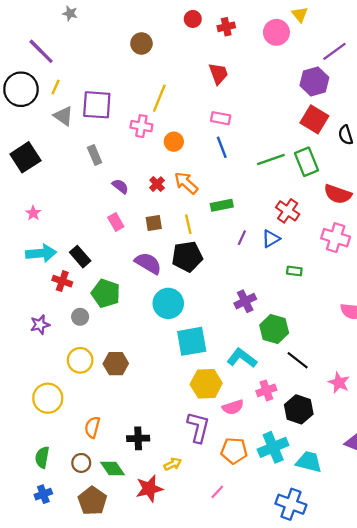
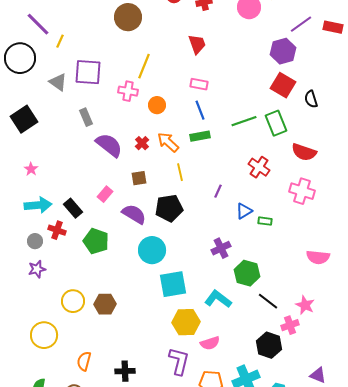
brown circle: (141, 43) -> (128, 17), size x1.4
yellow line: (56, 87) -> (60, 41), moved
purple semicircle: (120, 186) -> (109, 145), size x1.8
green rectangle: (222, 205) -> (200, 136), moved
pink rectangle: (116, 222) -> (105, 194), moved, turned 70
yellow line: (188, 224) -> (180, 172), moved
blue triangle: (271, 239) -> (244, 211), moved
gray circle: (80, 317) -> (35, 241), moved
pink star: (339, 383) -> (305, 305), moved
pink cross: (266, 390) -> (290, 325), moved

